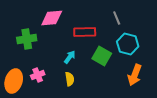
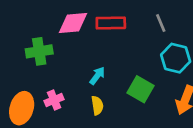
red rectangle: (85, 32) -> (111, 23), moved
green square: (102, 56) -> (141, 89), moved

